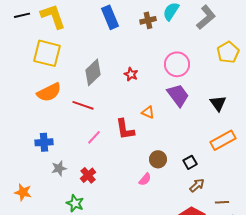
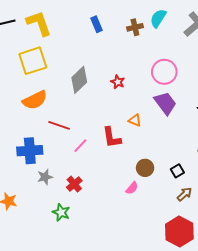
blue rectangle: (110, 17) -> (97, 24), size x0.7
yellow square: (47, 53) -> (33, 61), turned -32
red line: (83, 105) -> (59, 125), moved
blue cross: (44, 142) -> (30, 151), size x1.4

